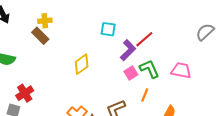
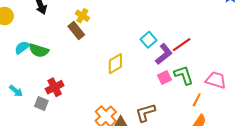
yellow cross: (45, 21) -> (82, 16), turned 32
cyan square: (108, 29) -> (149, 40), moved, turned 35
orange line: (145, 95) -> (197, 100), moved

